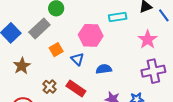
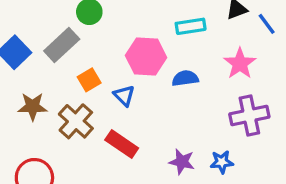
brown star: (22, 66) -> (33, 107), turned 30
blue semicircle: (104, 69) -> (185, 78), moved
brown cross: (50, 87) -> (76, 121), moved, size x1.5

